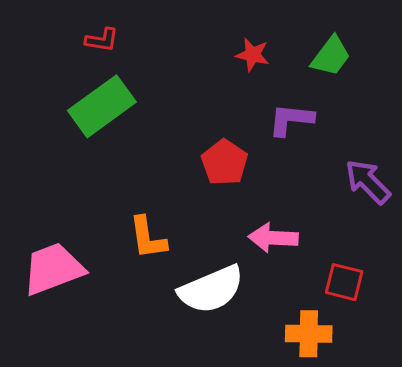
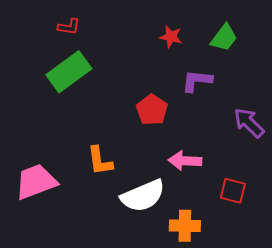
orange cross: (309, 334) -> (185, 226), moved

